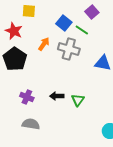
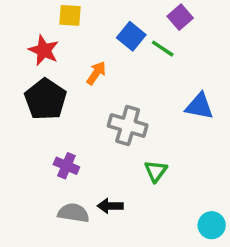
gray cross: (69, 49) -> (128, 126), moved
black arrow: (57, 96) -> (110, 206), moved

